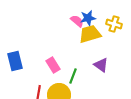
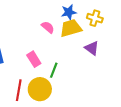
pink semicircle: (77, 21) -> (48, 27), moved
purple triangle: (101, 65) -> (92, 48), moved

